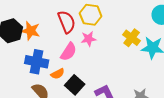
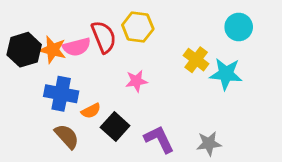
pink star: (89, 39) -> (136, 81), moved
pink semicircle: (69, 52) -> (77, 47), moved, turned 42

